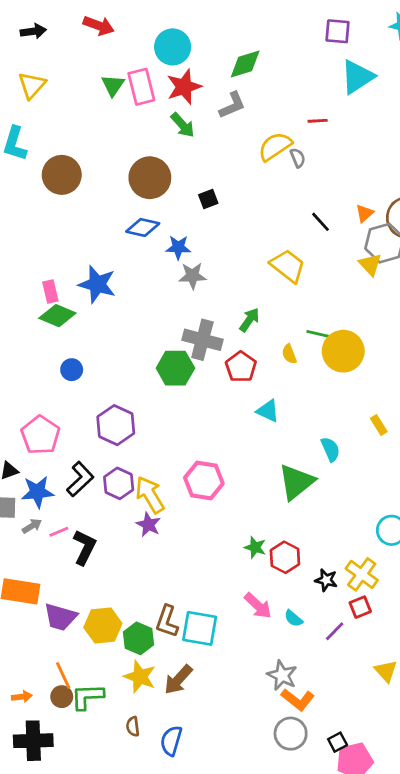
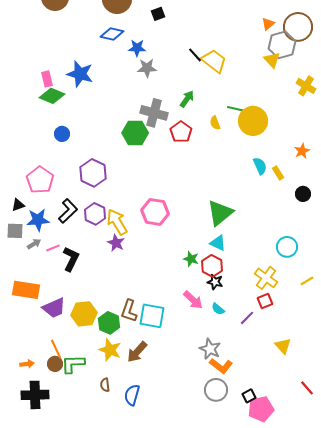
black line: (320, 222) -> (195, 55), moved
cyan triangle: (268, 411) -> (218, 243), moved
cyan semicircle: (330, 449) -> (260, 166), moved
black star: (326, 580) -> (215, 282), moved
purple trapezoid: (60, 617) -> (54, 308), turned -40

